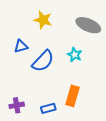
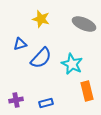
cyan star: (75, 55) -> (72, 64), moved, size x1.5
orange rectangle: (72, 96) -> (87, 91), moved, turned -30

